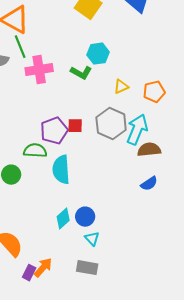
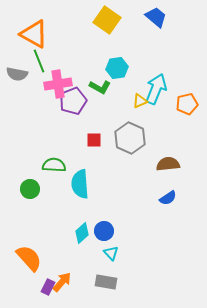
orange pentagon: (154, 92) -> (187, 104), moved
cyan arrow: (137, 130) -> (156, 89), moved
purple pentagon: (54, 131) -> (73, 101), moved

